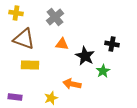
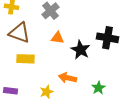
black cross: (112, 44) -> (107, 38), size x1.5
green star: (103, 71) -> (98, 88), moved

